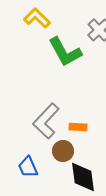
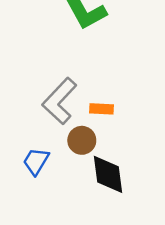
blue trapezoid: (28, 167) -> (36, 161), turned 55

